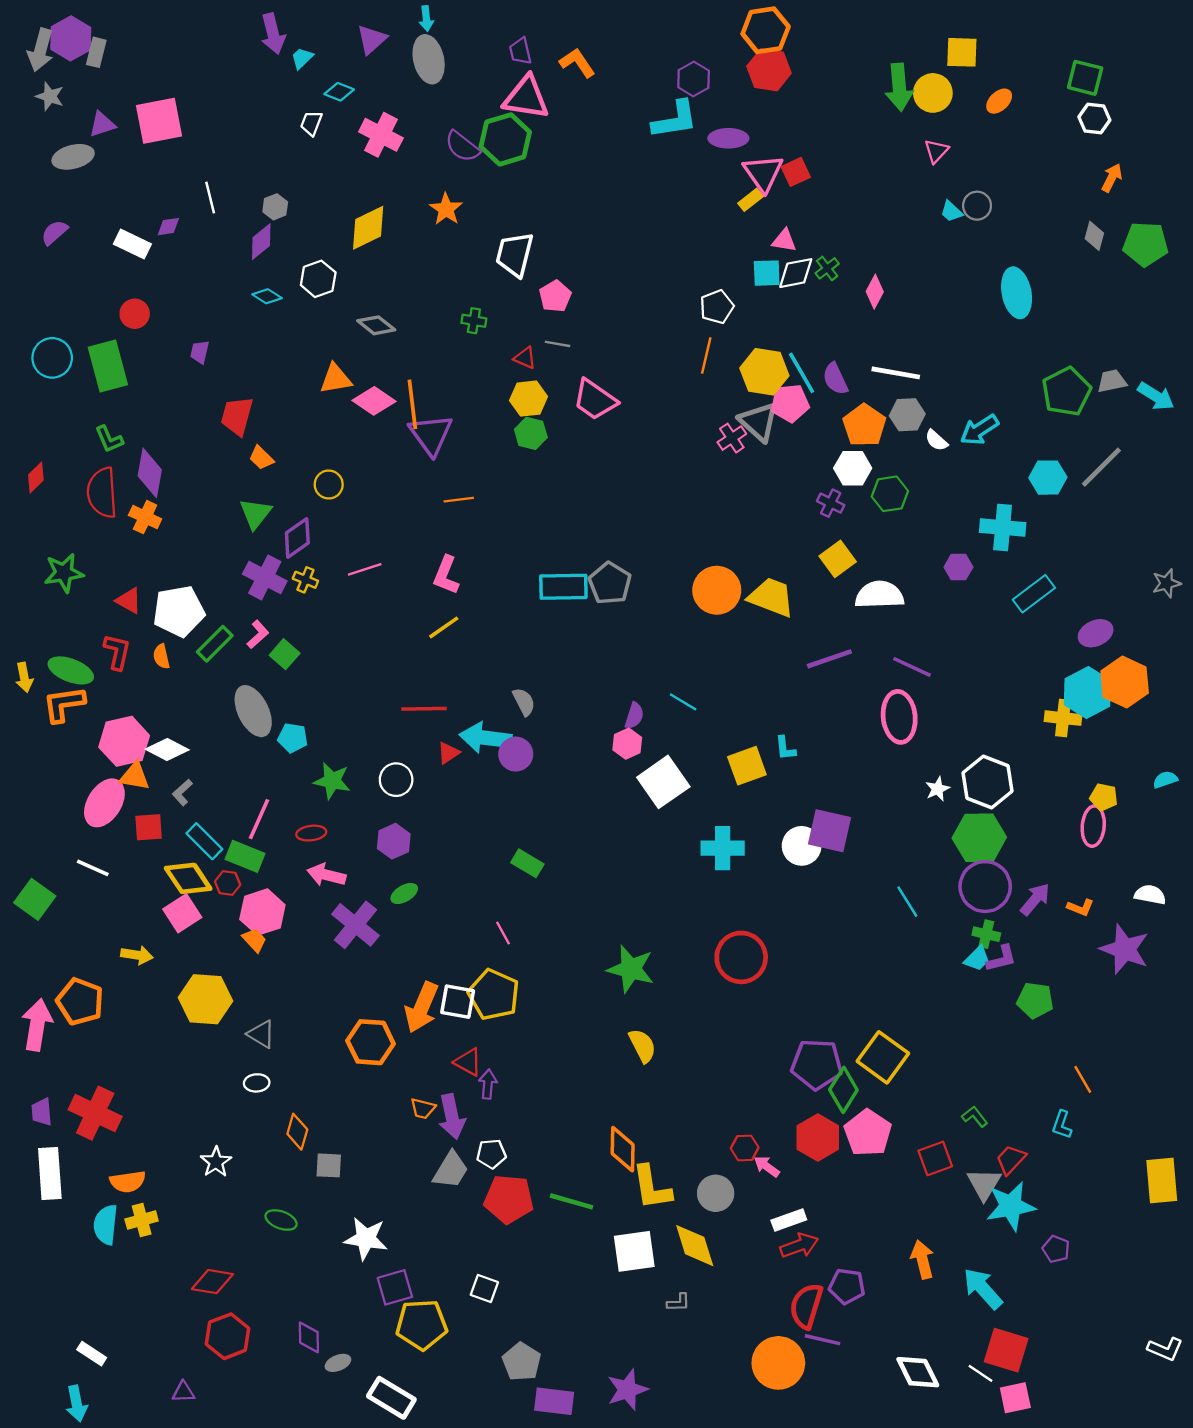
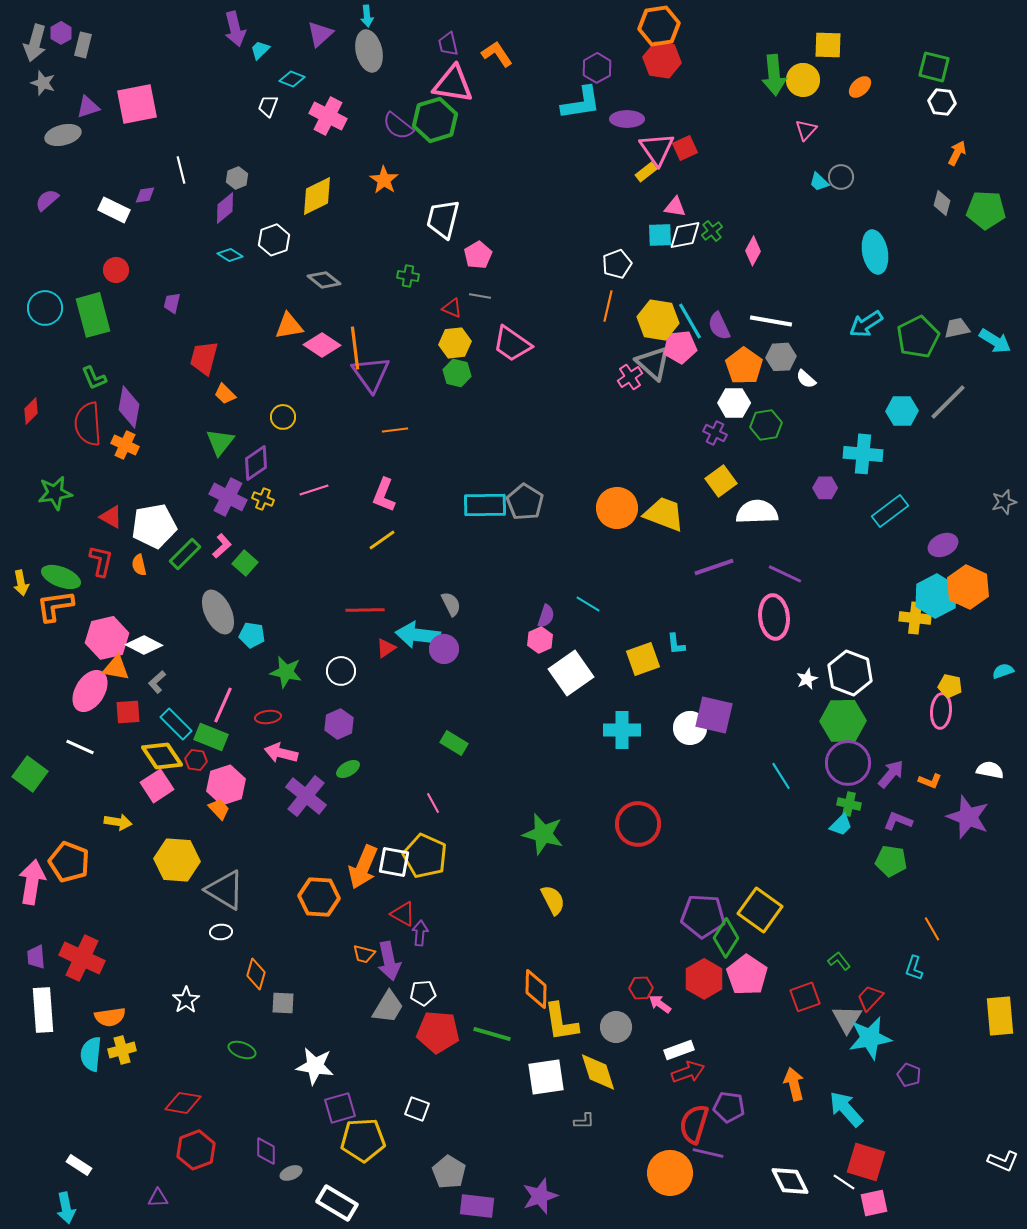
purple hexagon: (71, 38) -> (61, 33), size x0.6
cyan arrow: (979, 430) -> (866, 324), moved
purple L-shape: (1001, 959) -> (898, 821), moved, turned -144
gray triangle: (261, 1034) -> (225, 890), size x1.6

